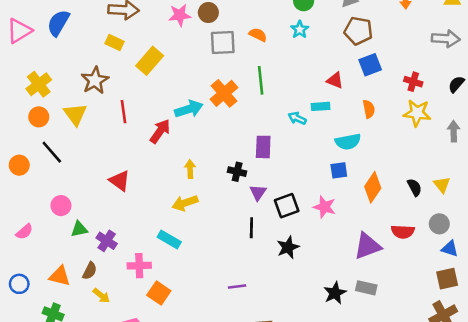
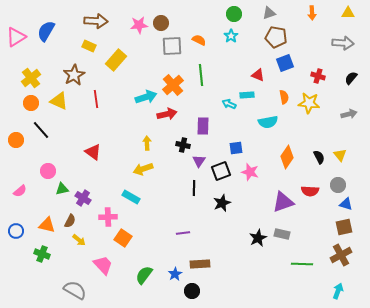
yellow star: (417, 113) -> (309, 103), moved
yellow triangle: (75, 114) -> (59, 101), turned -30
red arrow: (160, 131) -> (167, 114), moved, turned 42
gray arrow: (454, 131) -> (349, 114), turned 77
blue square: (339, 170) -> (236, 148), moved

